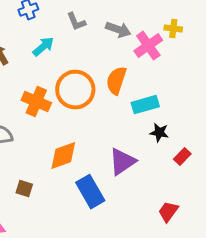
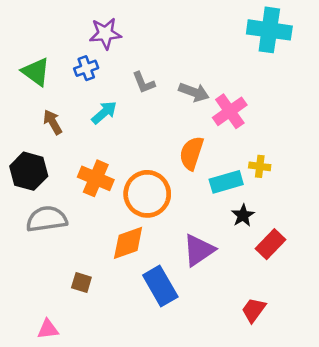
yellow cross: (173, 29) -> (260, 166), moved
orange circle: (75, 90) -> (147, 194), moved
black star: (159, 133) -> (243, 215), turned 30
red rectangle: (182, 157) -> (270, 244), size x1.4

